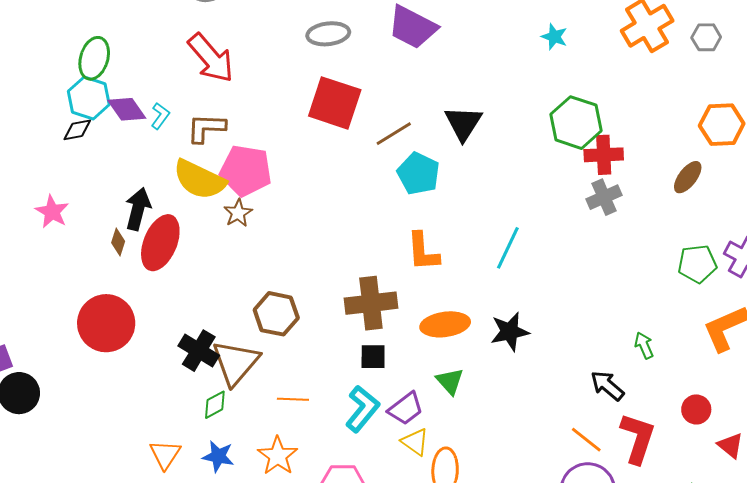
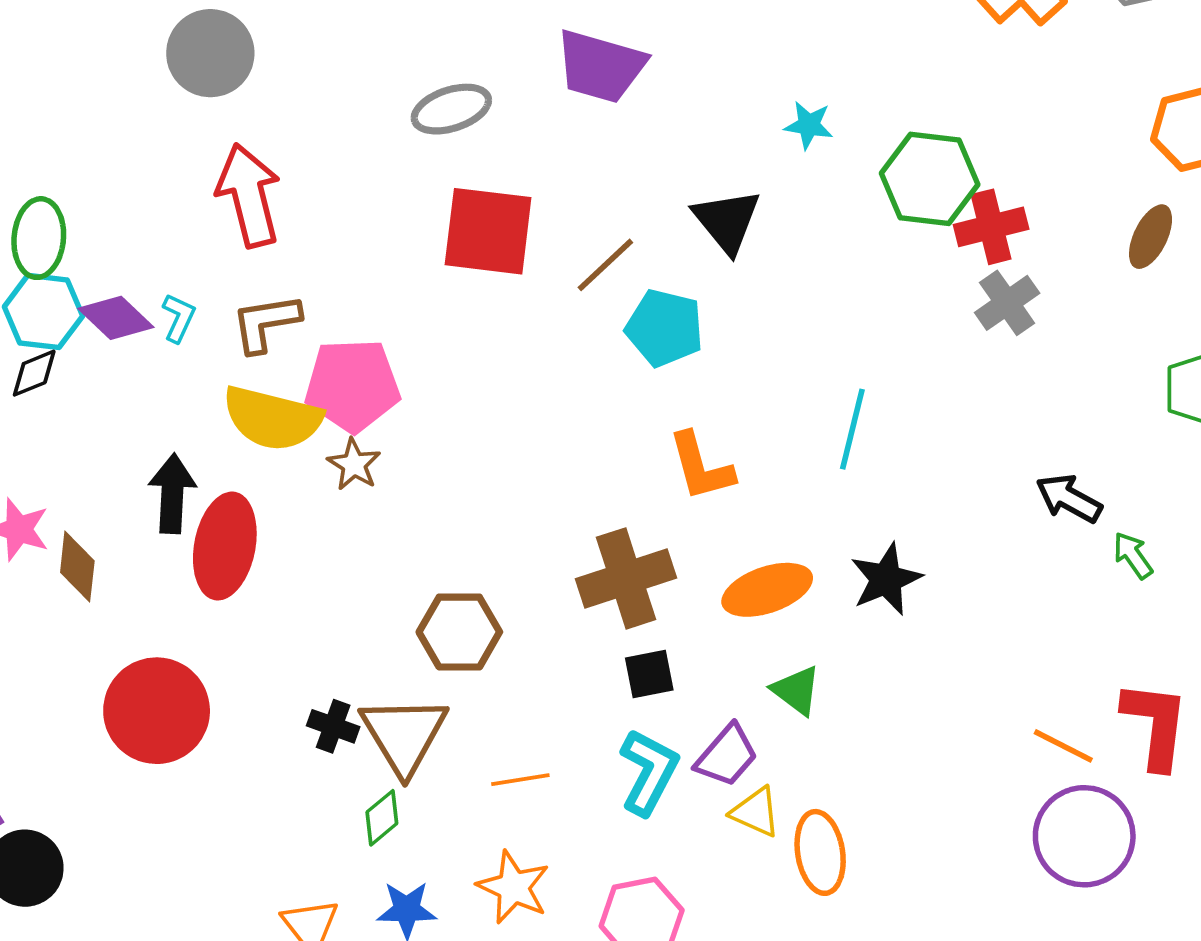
cyan star: (554, 37) -> (809, 125), moved
red arrow: (211, 58) -> (249, 195), turned -142
brown diamond: (118, 242) -> (77, 567), moved, size x1.4
black cross: (199, 351) -> (333, 726), size x0.7
black arrow: (607, 386) -> (1069, 498), moved

